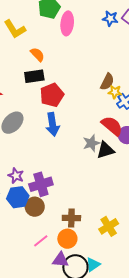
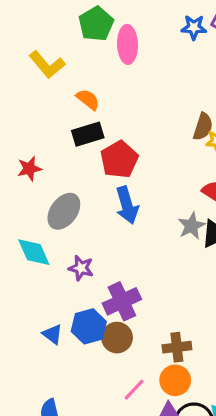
purple star: (16, 176) -> (81, 268), moved

